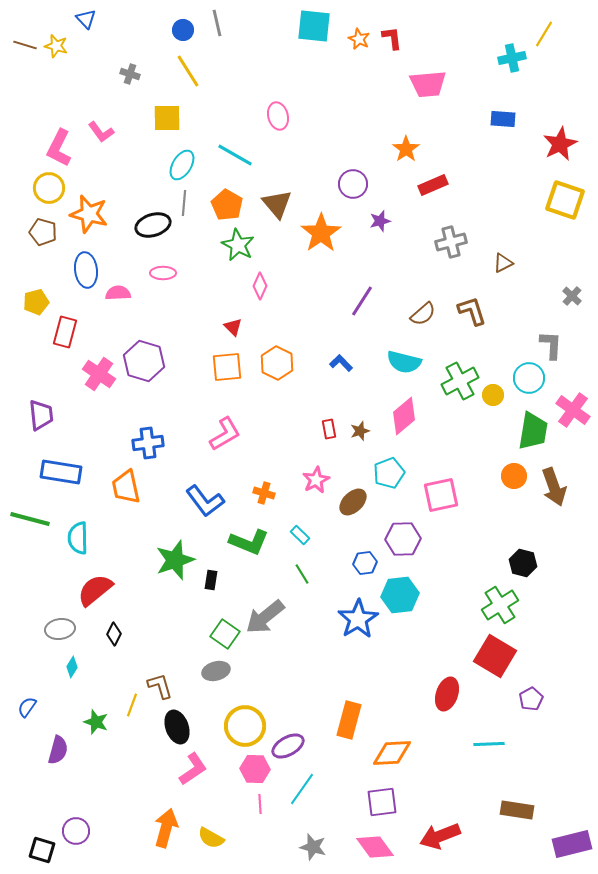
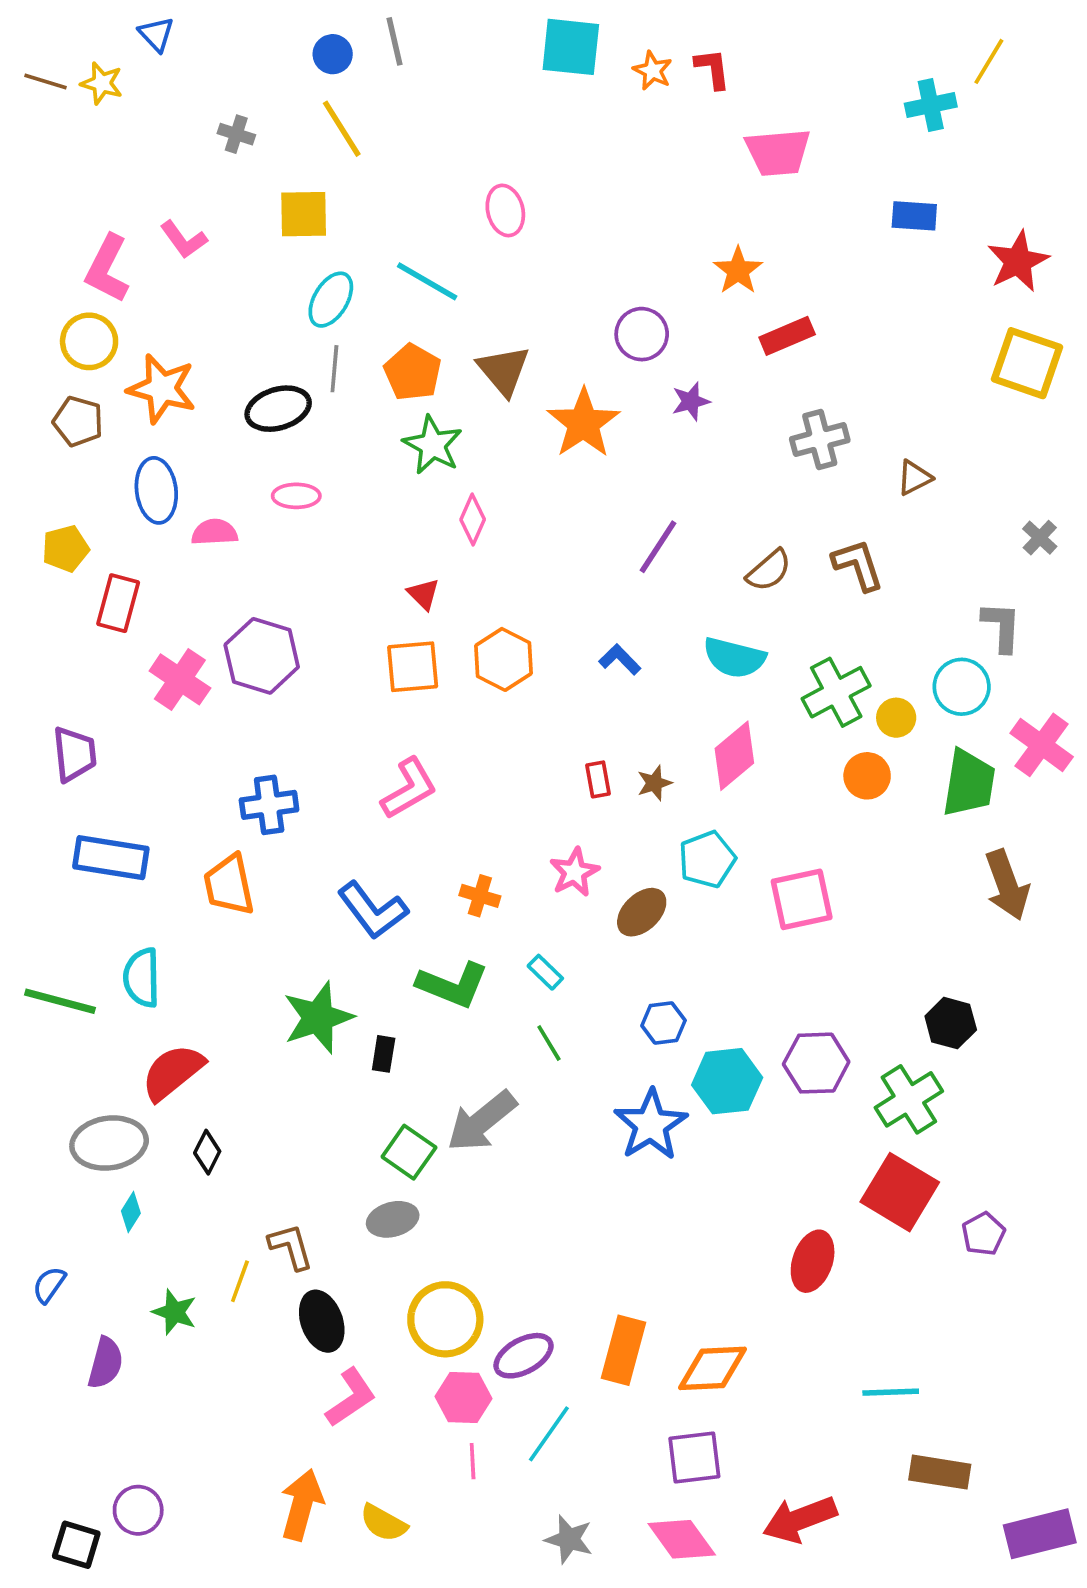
orange circle: (514, 476) -> (867, 776), moved
green line: (30, 519) -> (60, 1001), moved
purple hexagon: (403, 539) -> (816, 1063), moved
gray ellipse: (60, 629) -> (109, 1143), size x1.4
purple pentagon: (531, 699) -> (983, 1234), moved
orange rectangle: (349, 720) -> (623, 1350), moved
cyan line: (489, 744) -> (891, 1392), moved

